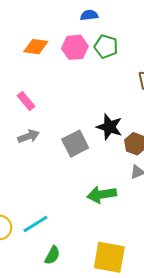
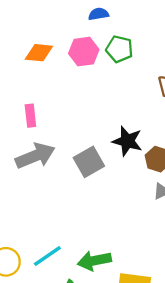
pink rectangle: (26, 101) -> (30, 116), turned 36
gray arrow: (29, 136) -> (35, 156), size x1.6
green arrow: (102, 195) -> (94, 261), moved

